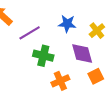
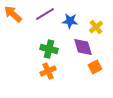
purple line: (30, 33) -> (45, 14), moved
orange cross: (60, 81) -> (48, 71), moved

